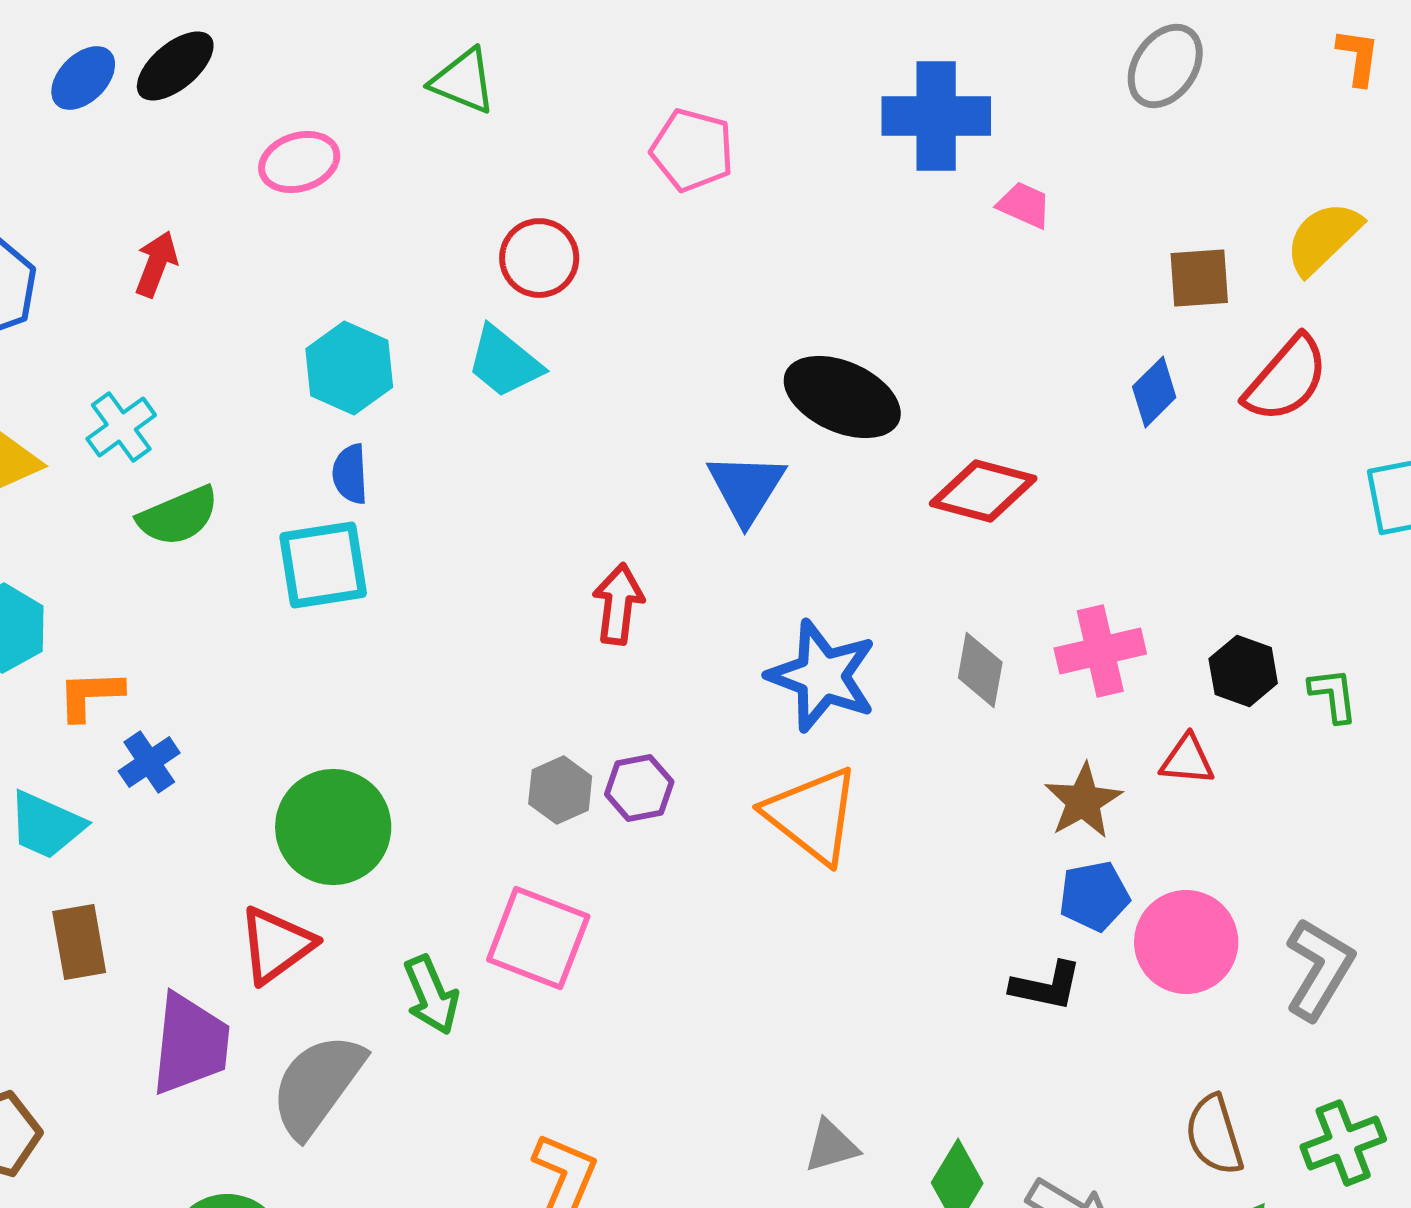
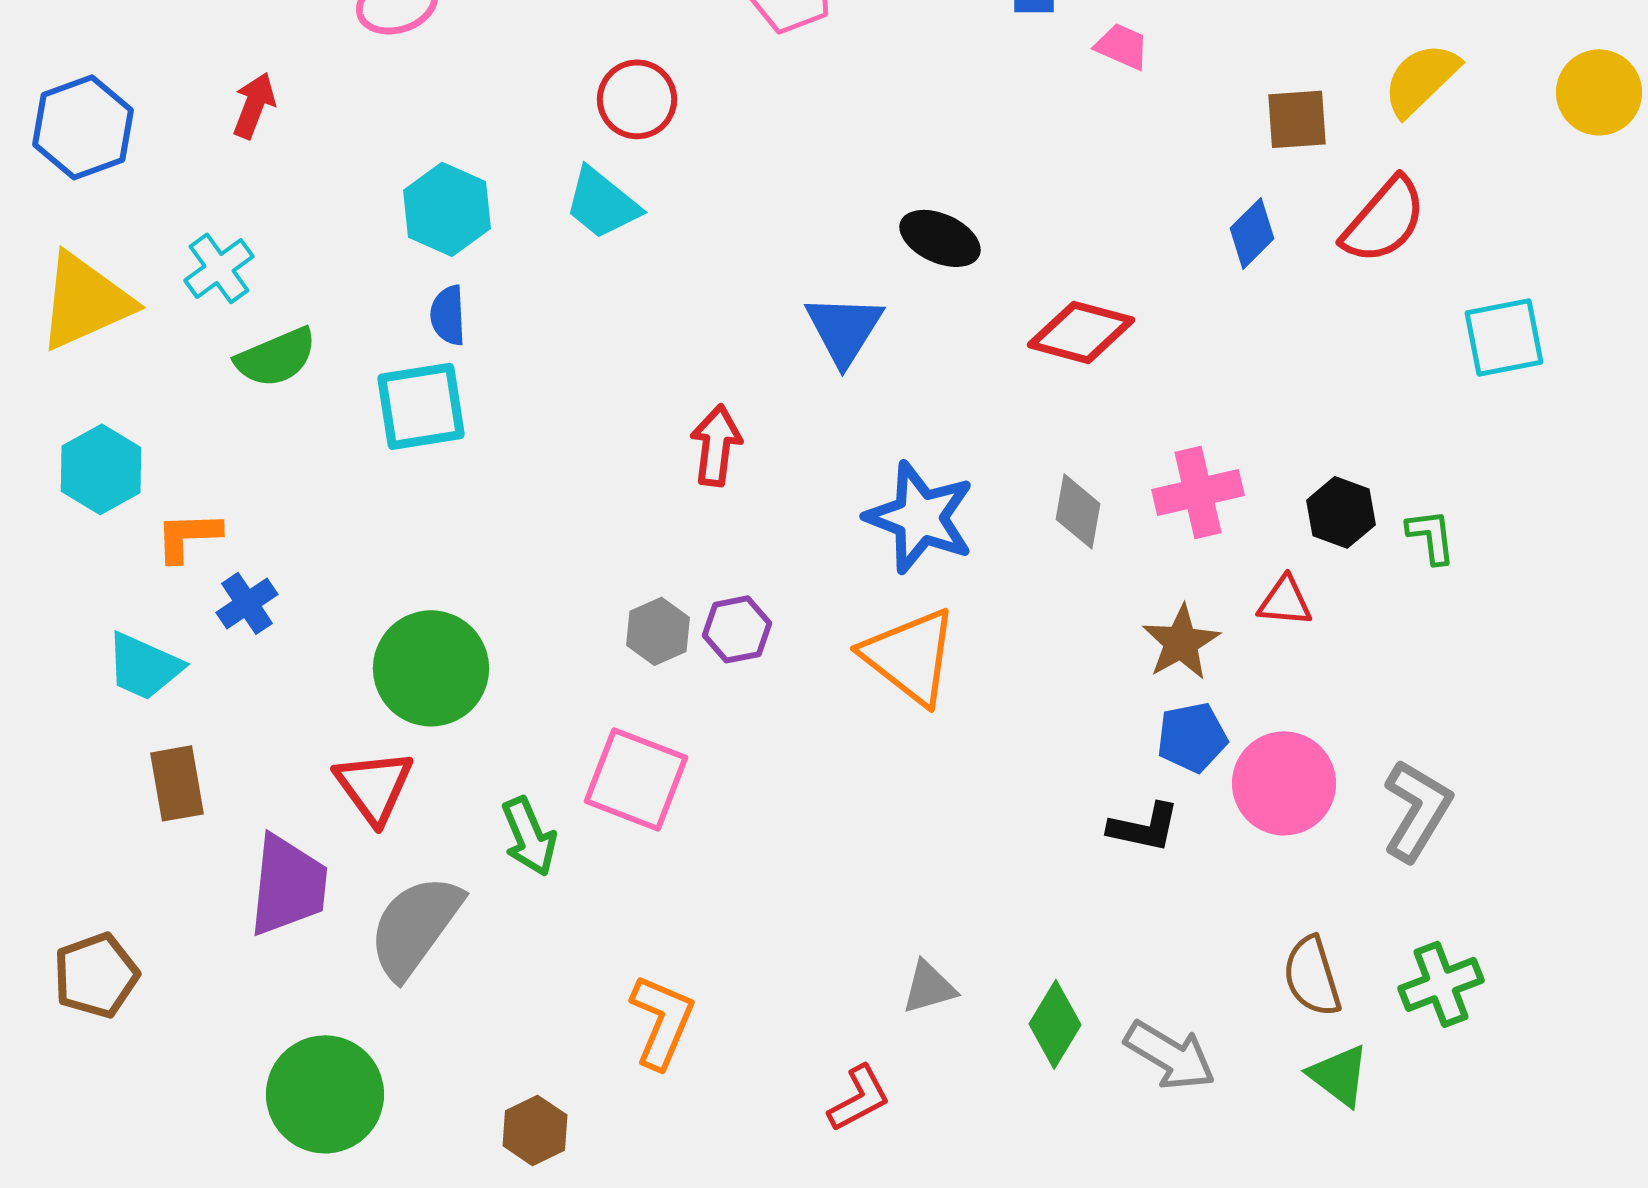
black ellipse: (842, 397) -> (940, 238), size x0.7
red triangle: (276, 945) -> (374, 786), turned -30

